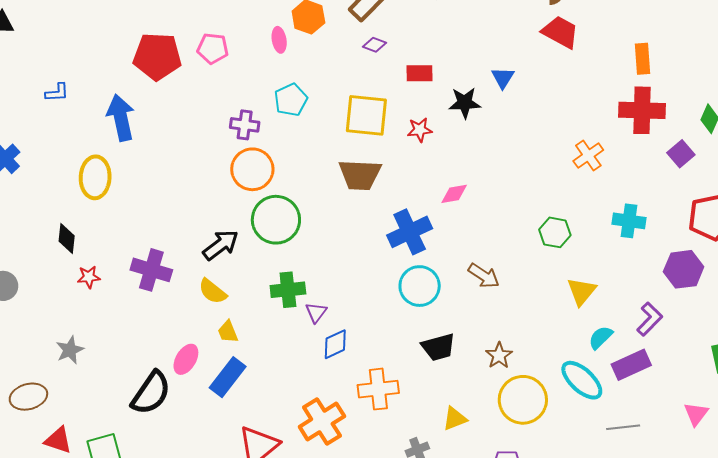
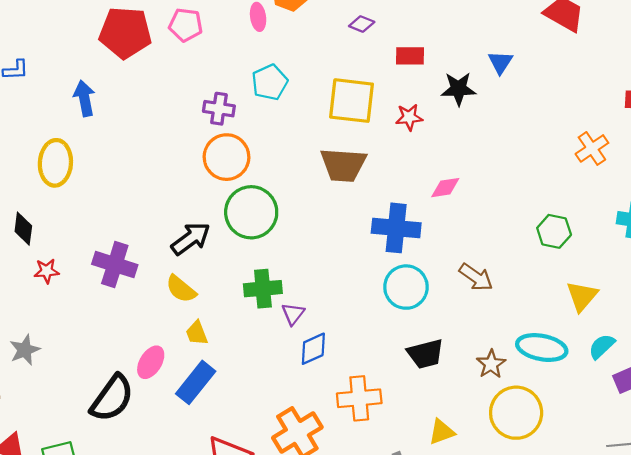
blue arrow: (121, 118) -> (84, 98), size x0.7
blue cross: (410, 232) -> (396, 228), turned 30
cyan ellipse: (582, 380) -> (542, 348), moved, turned -33

